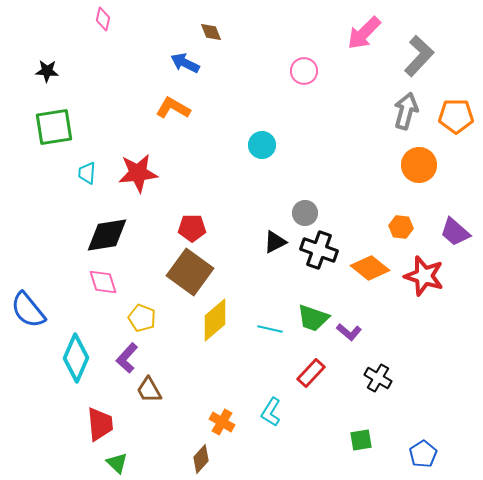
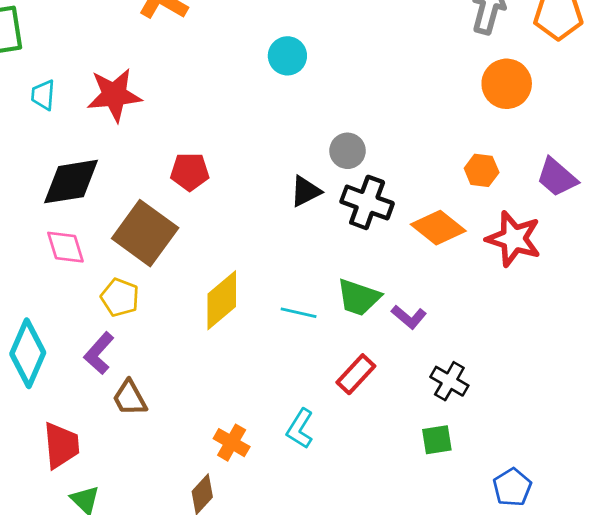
brown square: (190, 272) -> (145, 233), moved
green square: (361, 440) -> (437, 440), moved

